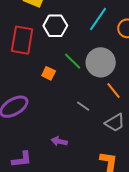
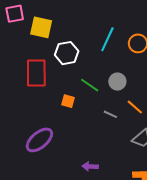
gray circle: (101, 62) -> (117, 82), size x0.6
gray line: (83, 106) -> (110, 114), moved

